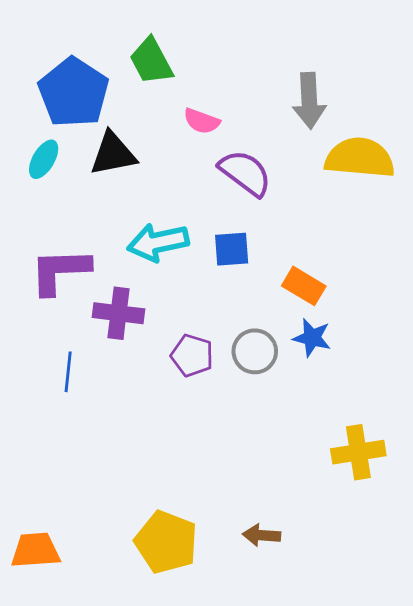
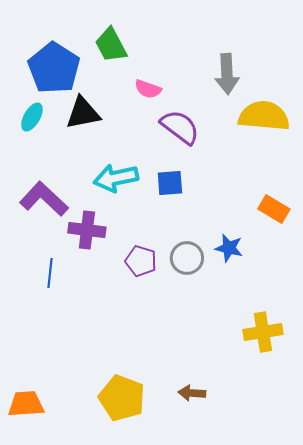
purple L-shape: (60, 271) -> (44, 199), turned 45
orange rectangle: (304, 286) -> (274, 209), moved

